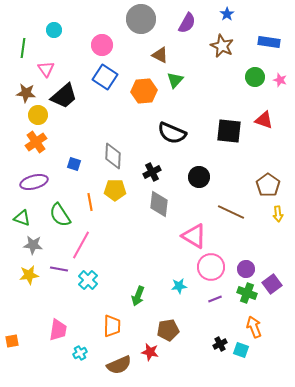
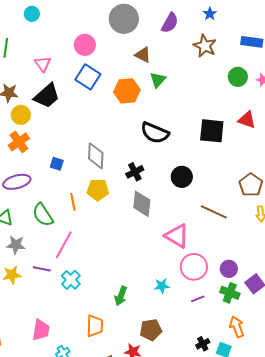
cyan circle: (54, 30) -> (32, 14), moved
pink triangle: (46, 69) -> (43, 64), moved

